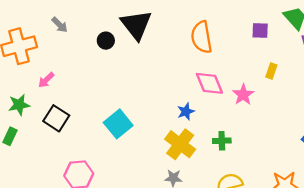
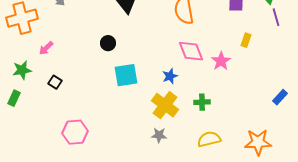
black circle: (106, 41) -> (108, 43), moved
black square: (56, 118) -> (55, 82), size x0.6
cyan square: (118, 124) -> (126, 75), moved, turned 30

